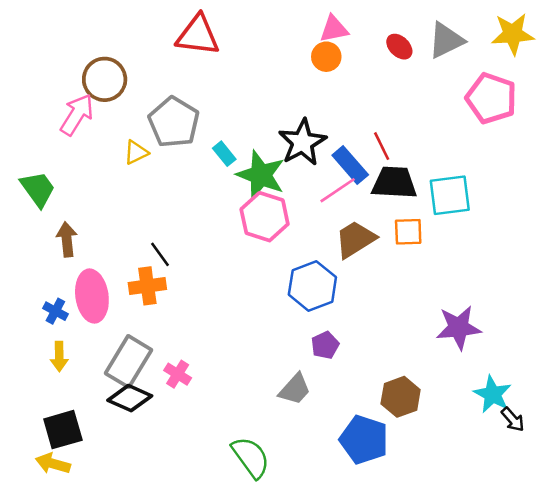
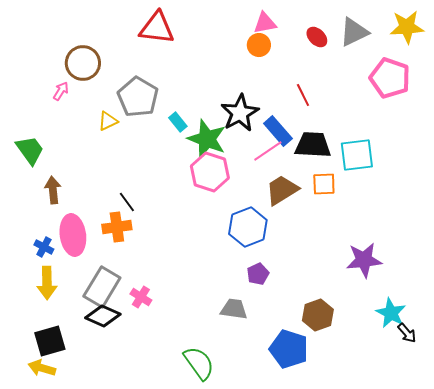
pink arrow: (77, 115) -> (61, 91), size x0.6
red line: (382, 146) -> (303, 95), moved
yellow arrow: (59, 356) -> (47, 283), size x1.4
gray trapezoid: (295, 389) -> (234, 309), turned -124

